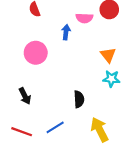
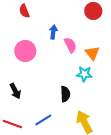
pink semicircle: (84, 18) -> (70, 45), moved, turned -119
cyan star: (111, 79) -> (84, 74), moved

